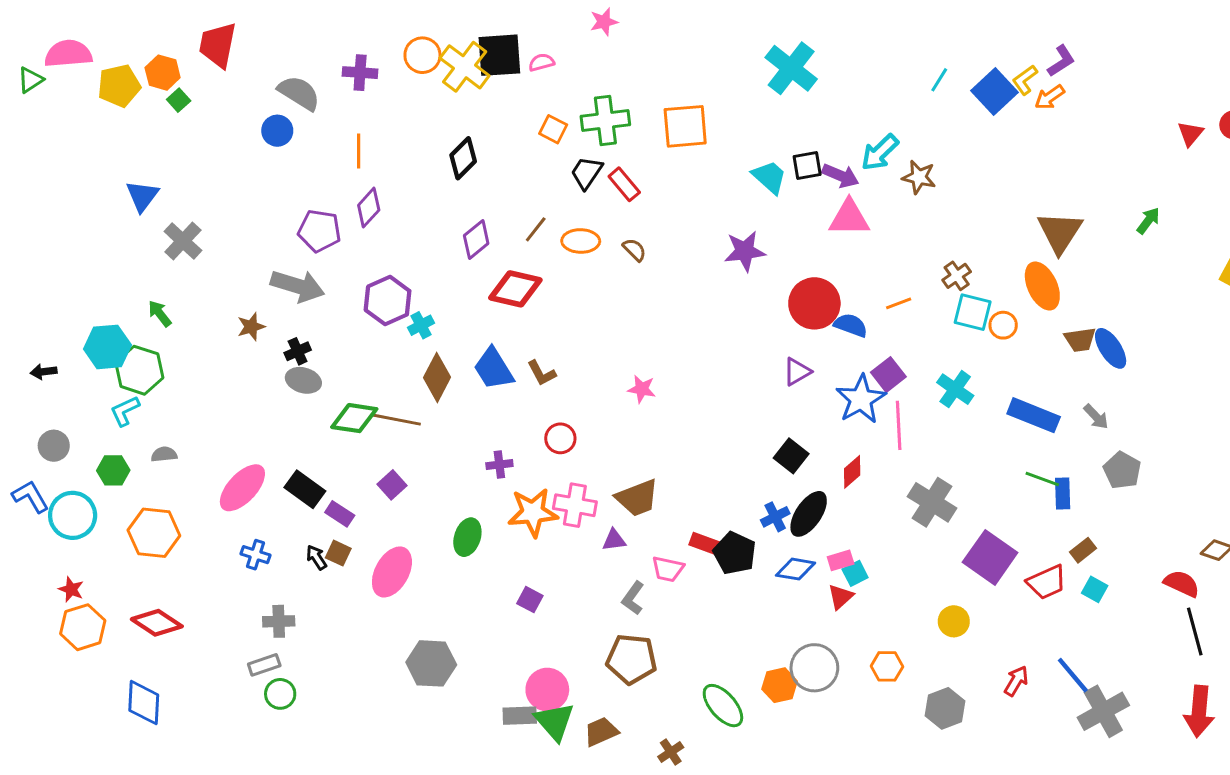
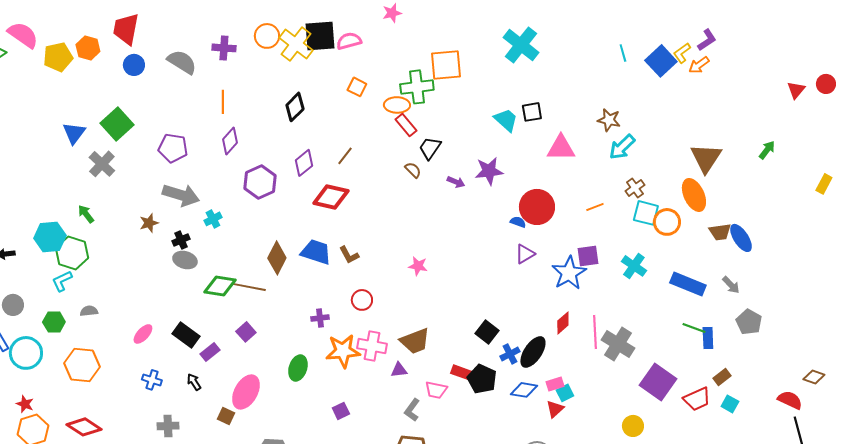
pink semicircle: (68, 54) -> (23, 35), turned 40
pink semicircle: (541, 62) -> (349, 41), size x1.4
cyan line: (939, 80) -> (623, 53), turned -48
green square: (179, 100) -> (117, 124), moved, size x2.0
green cross: (605, 120) -> (417, 87), moved
orange square: (685, 126) -> (446, 65), moved
blue circle: (277, 131) -> (134, 65), moved
cyan arrow: (880, 152) -> (622, 147), moved
black trapezoid: (586, 173) -> (430, 148), moved
purple arrow: (841, 176) -> (456, 182), moved, size x0.7
purple pentagon: (319, 231) -> (173, 148), moved
orange ellipse: (581, 241) -> (397, 105), moved
purple hexagon: (388, 300) -> (260, 182), moved
cyan cross: (421, 325) -> (213, 219), moved
blue semicircle: (851, 325) -> (518, 222), moved, size x0.7
orange circle: (1003, 325) -> (667, 222), size x1.4
blue trapezoid: (494, 369) -> (316, 252), turned 140
purple square: (888, 375) -> (588, 256), turned 30
pink line: (899, 425) -> (595, 332), moved
black square: (791, 456) -> (487, 332), moved
pink ellipse: (242, 488) -> (143, 334), size x0.6
purple rectangle: (340, 514) -> (210, 352), turned -72
brown square: (338, 553) -> (226, 416), moved
purple square: (530, 600) -> (341, 411), turned 36

